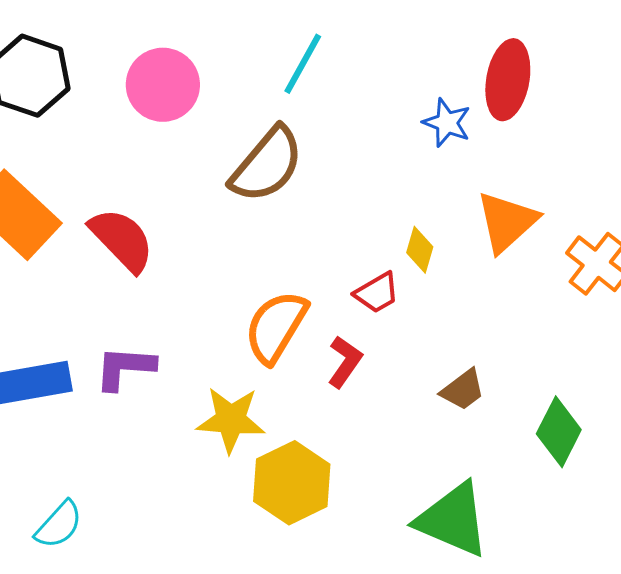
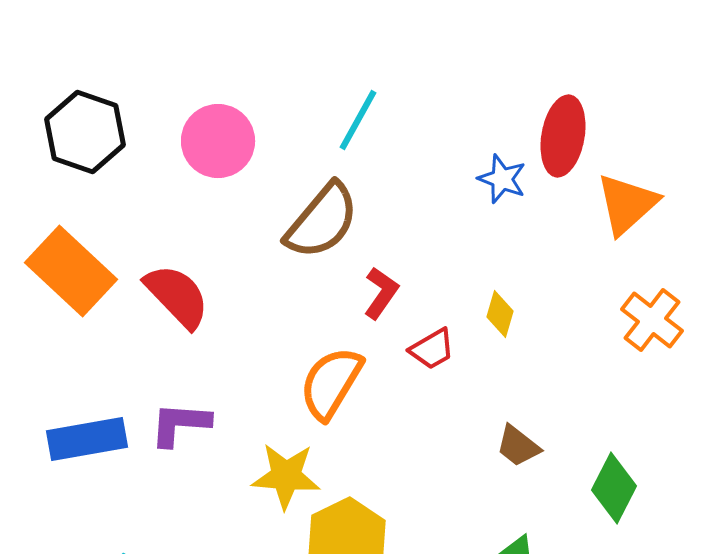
orange triangle: (507, 222) -> (627, 204), moved
yellow diamond: (420, 250) -> (500, 314), moved
red L-shape: (345, 362) -> (381, 293), moved
brown trapezoid: (463, 390) -> (518, 446), turned 75

